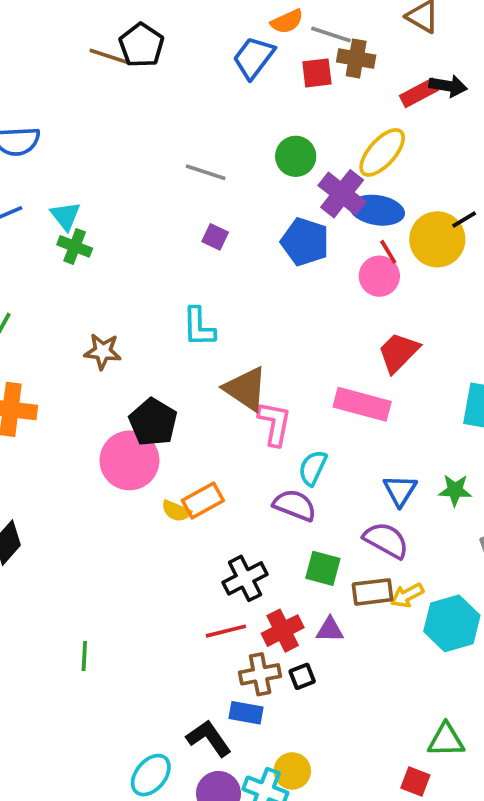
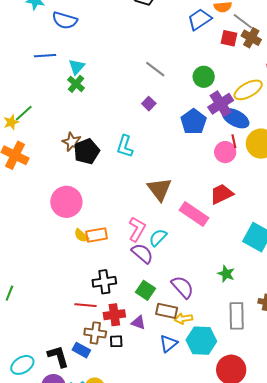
brown triangle: (246, 389) -> (160, 189), moved
black pentagon: (153, 422) -> (87, 151), moved
pink L-shape: (275, 423) -> (137, 229), moved
blue triangle: (400, 490) -> (168, 344), moved

